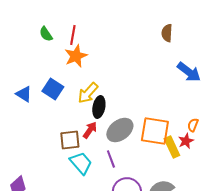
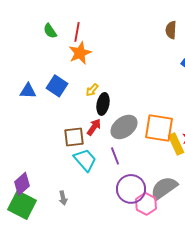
yellow arrow: (88, 93) -> (92, 90), size x0.6
blue triangle: (24, 94) -> (28, 91), turned -30

